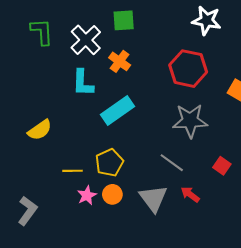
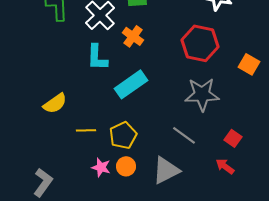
yellow line: (73, 171) -> (86, 130), moved
red arrow: (190, 194) -> (225, 166), moved
pink star: (87, 195) -> (101, 167), turned -30
gray triangle: (153, 198) -> (166, 170), turned 40

